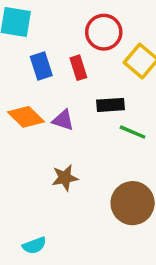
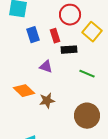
black rectangle: (111, 105) -> (69, 50), moved
orange diamond: (26, 117) -> (24, 91), moved

